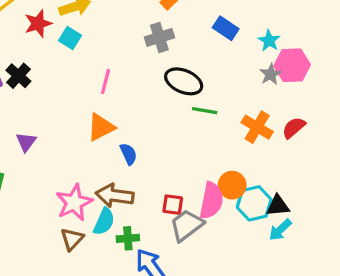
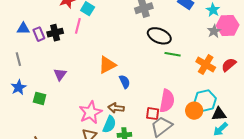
black cross: (18, 76) -> (55, 33), turned 35
pink line: (106, 81) -> (78, 26), moved
orange circle: (232, 185) -> (194, 111), moved
brown arrow: (115, 196) -> (116, 108), size x0.7
pink semicircle: (211, 201) -> (167, 101), moved
cyan hexagon: (254, 203) -> (205, 101), moved

